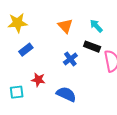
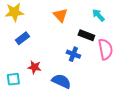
cyan arrow: (96, 26) -> (98, 15), moved
blue cross: (70, 59) -> (73, 54), moved, turned -32

